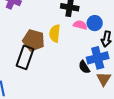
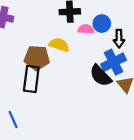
yellow semicircle: (55, 33) -> (59, 45), turned 114
black semicircle: (84, 67) -> (101, 76), size x1.5

